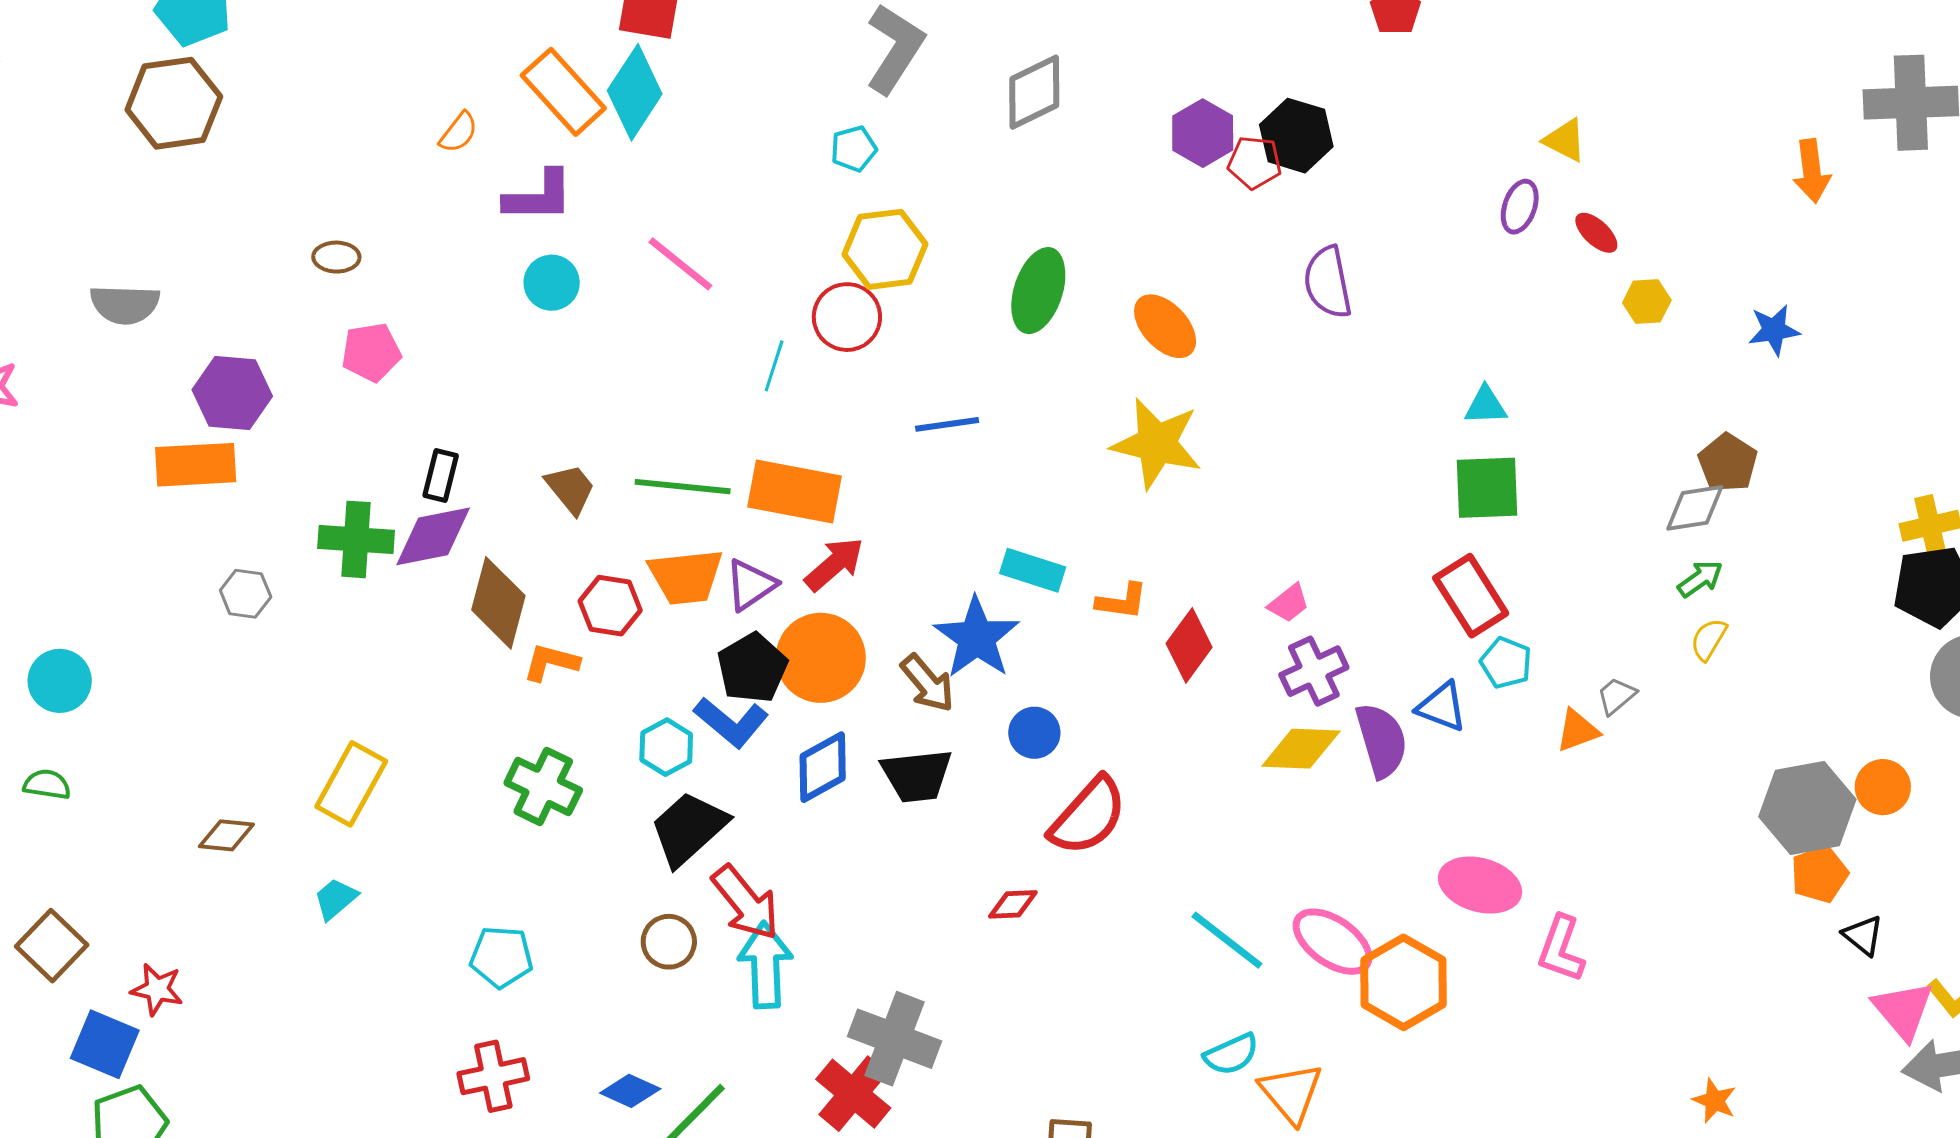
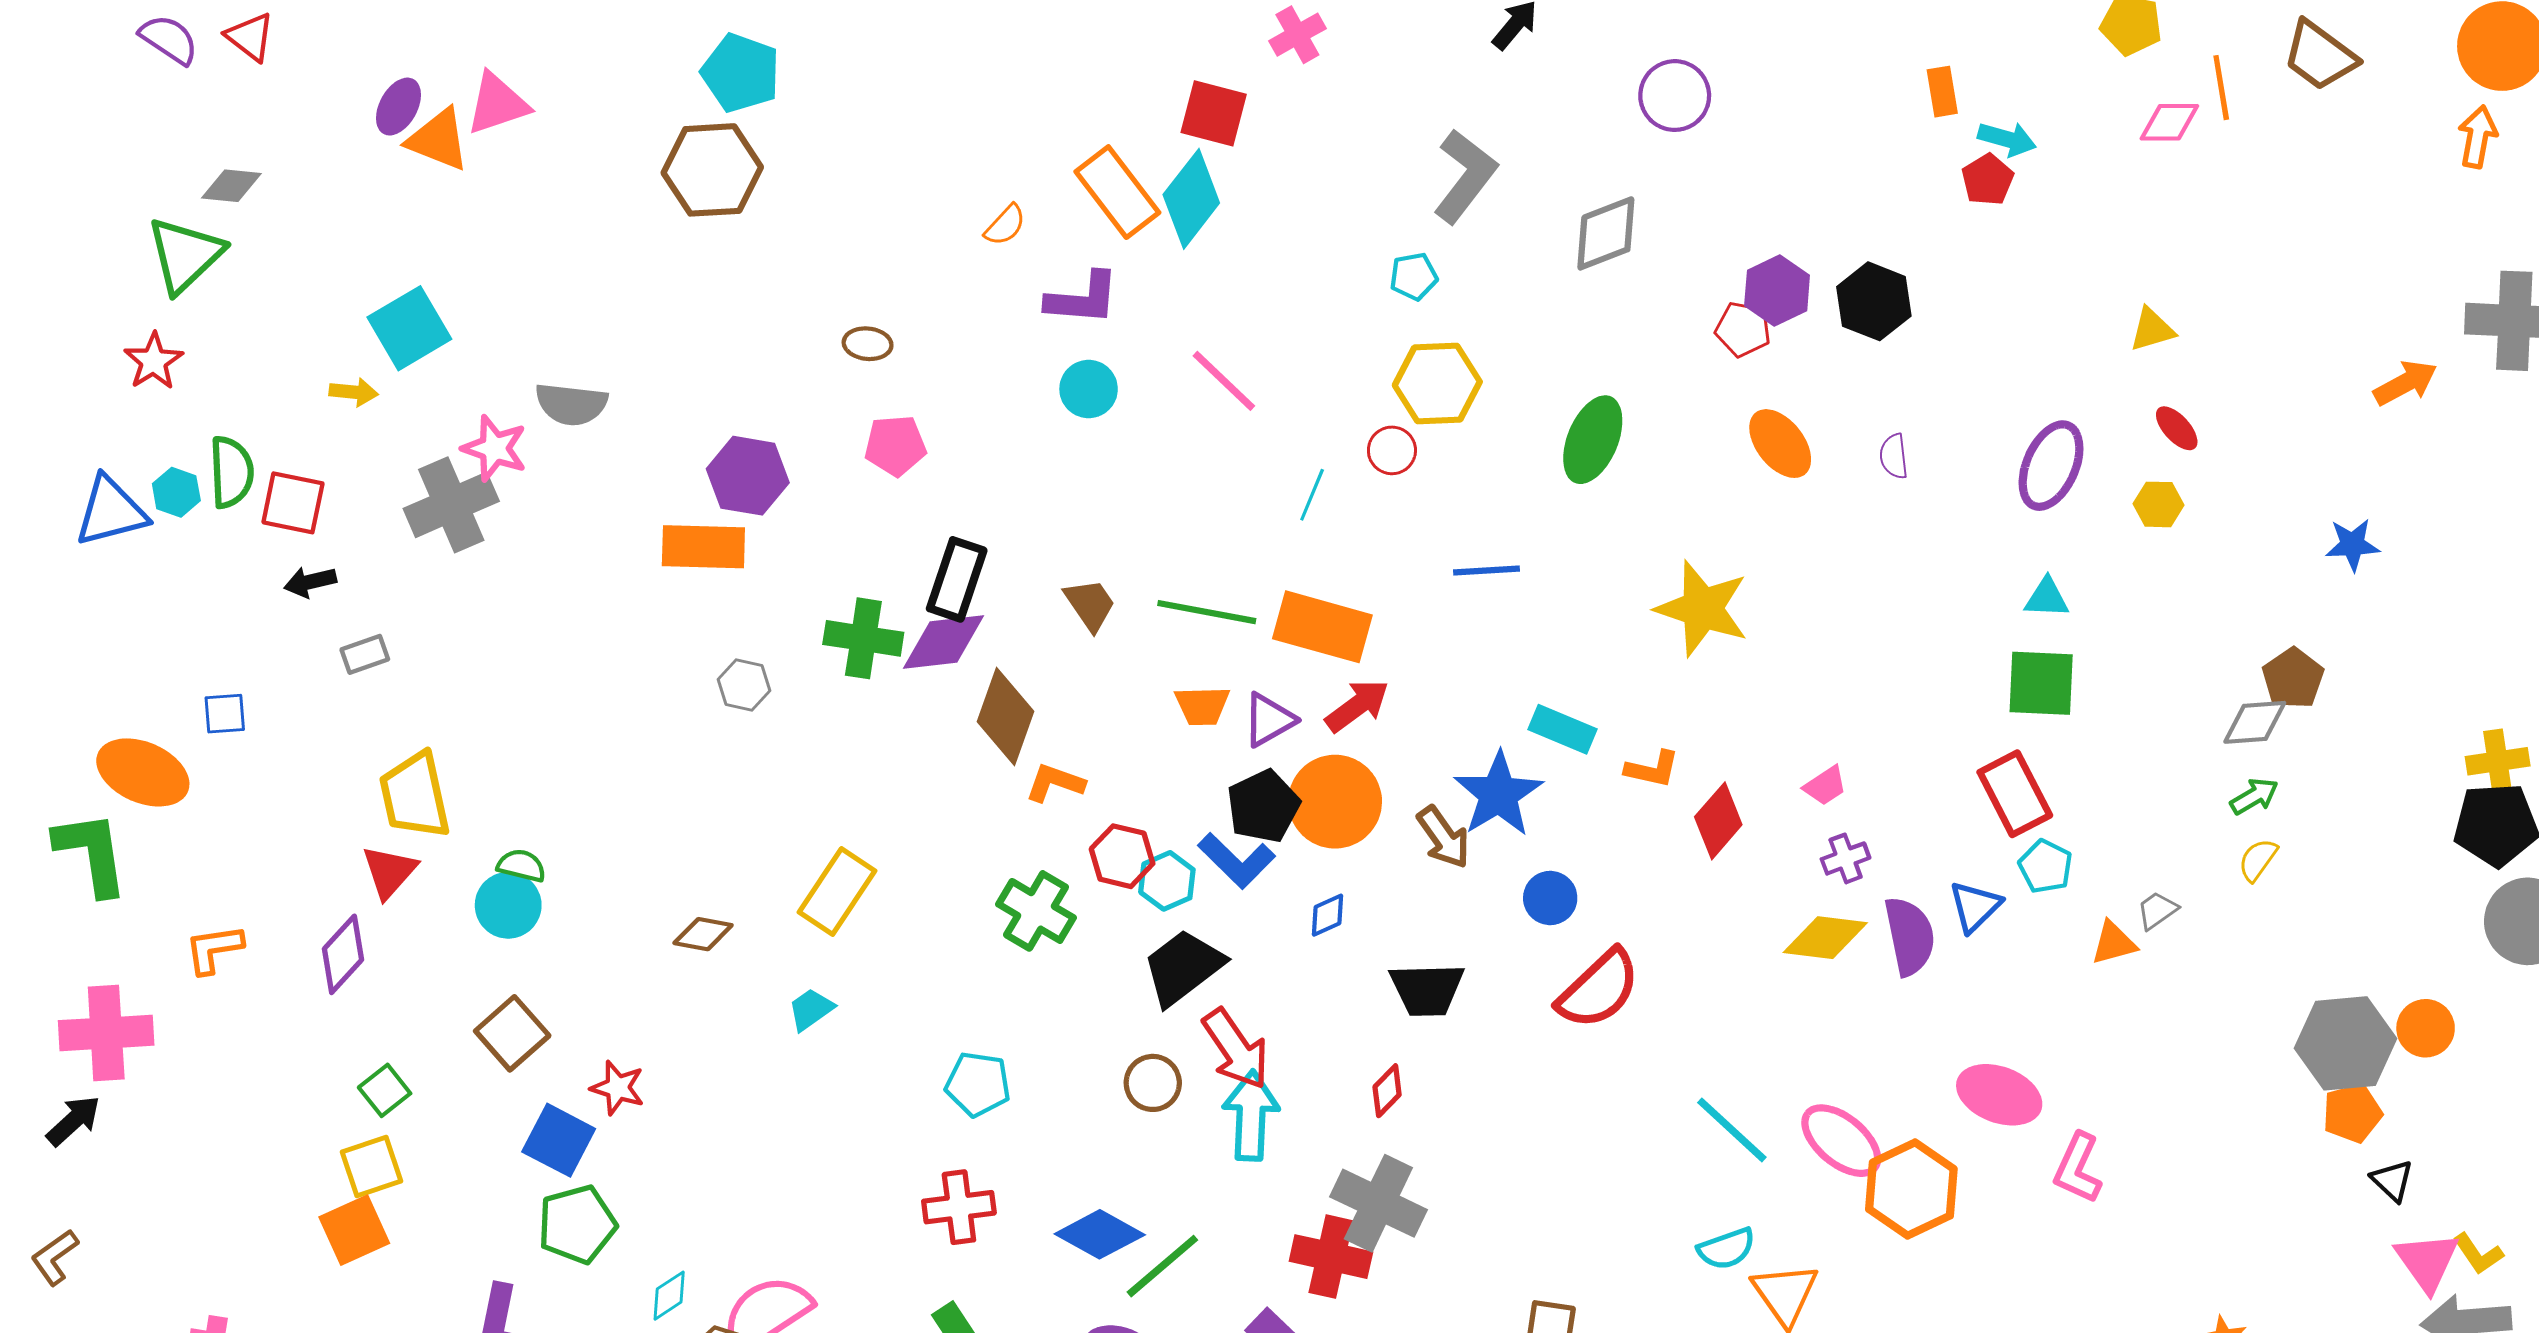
yellow triangle: (1565, 140) -> (2152, 330), turned -48
red pentagon: (1255, 162) -> (1743, 329), moved
orange arrow: (1812, 171) -> (2405, 383), turned -116
purple ellipse: (1520, 207) -> (2051, 466), moved, size x1.6
purple semicircle: (1328, 282) -> (1894, 456), size x0.6
yellow hexagon: (1647, 301) -> (2159, 504), moved
gray semicircle: (125, 304) -> (571, 404), moved
red circle: (847, 317) -> (1392, 450), size x0.7
orange ellipse: (1165, 326) -> (1780, 444), moved
black rectangle: (441, 476) -> (957, 579), size x1.5
orange trapezoid: (686, 577) -> (1202, 706), size x0.7
red hexagon: (610, 606) -> (1122, 856), moved
purple cross: (1314, 671) -> (1846, 858), size x0.7
cyan circle: (60, 681) -> (508, 905), moved
blue triangle: (1442, 707) -> (1975, 906), turned 50
blue diamond: (823, 767) -> (1328, 915), size x0.6
black trapezoid: (917, 776) -> (1427, 989), moved
red diamond: (1013, 904) -> (1387, 1091), moved, turned -48
blue diamond: (630, 1091) -> (1100, 1234), size x1.4
red cross: (853, 1094) -> (1331, 1257), turned -32

